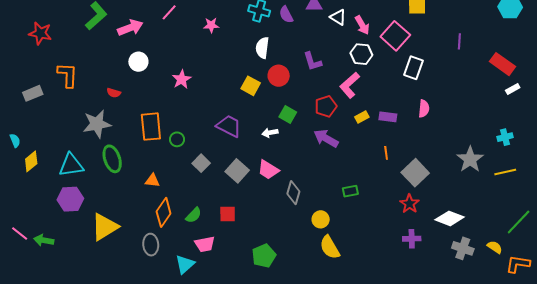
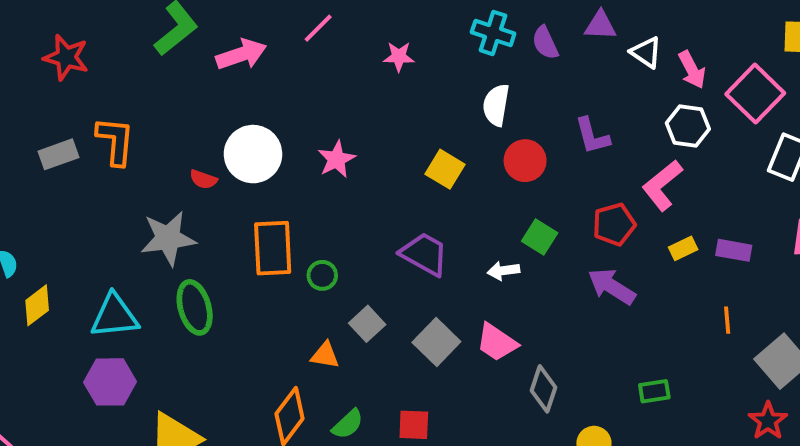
white circle: (138, 62) -> (253, 154), moved, size x1.5
yellow square: (251, 86) -> (445, 169), moved
gray rectangle: (33, 93) -> (58, 154), moved
orange triangle: (152, 181) -> (325, 355), moved

